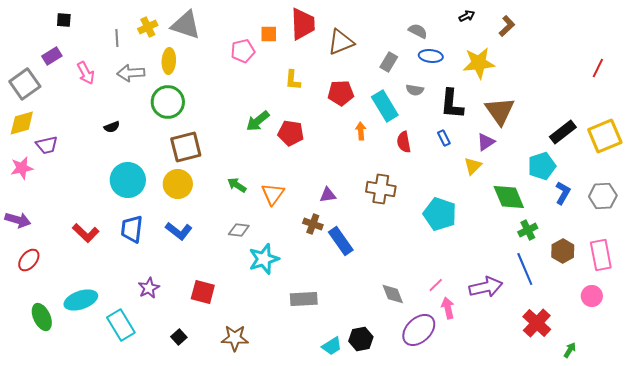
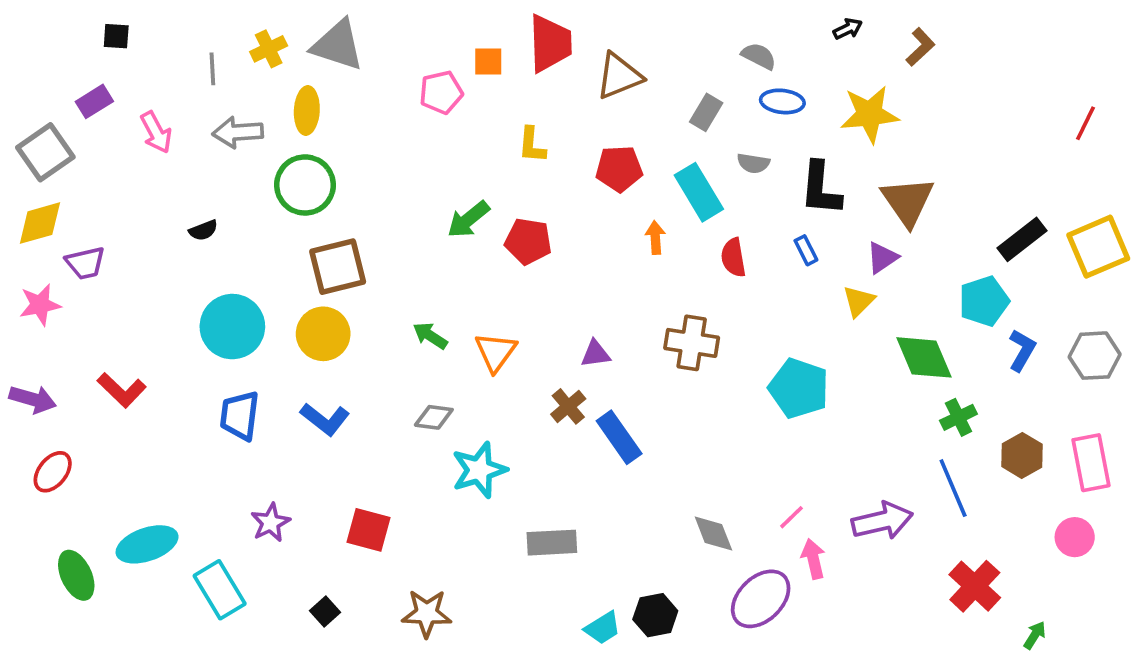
brown cross: (313, 224) -> (568, 406), turned 30
red L-shape: (86, 233) -> (122, 390), moved

